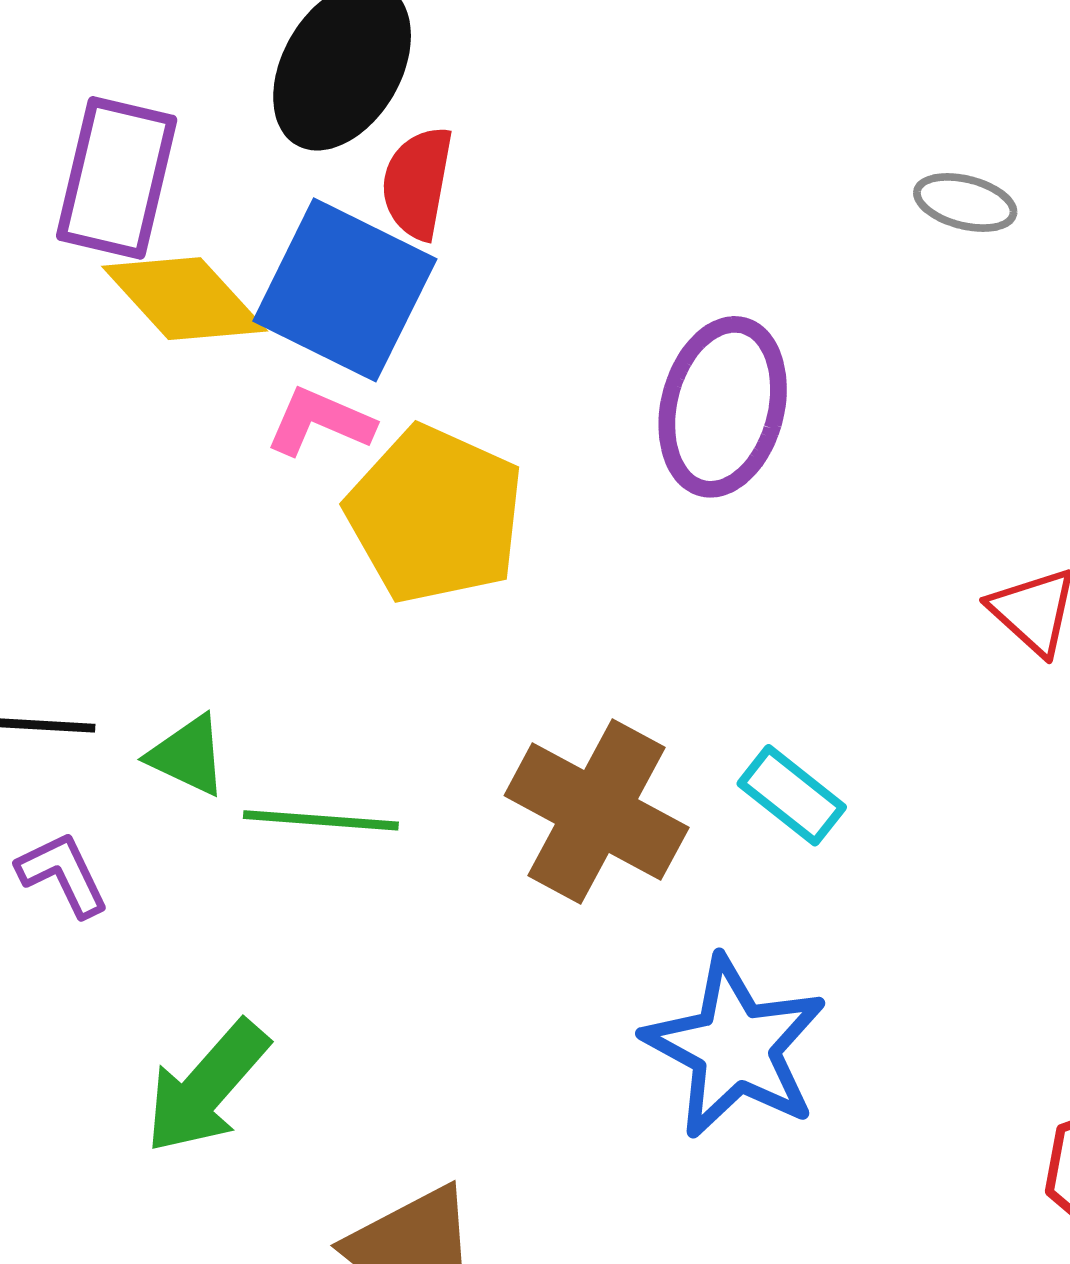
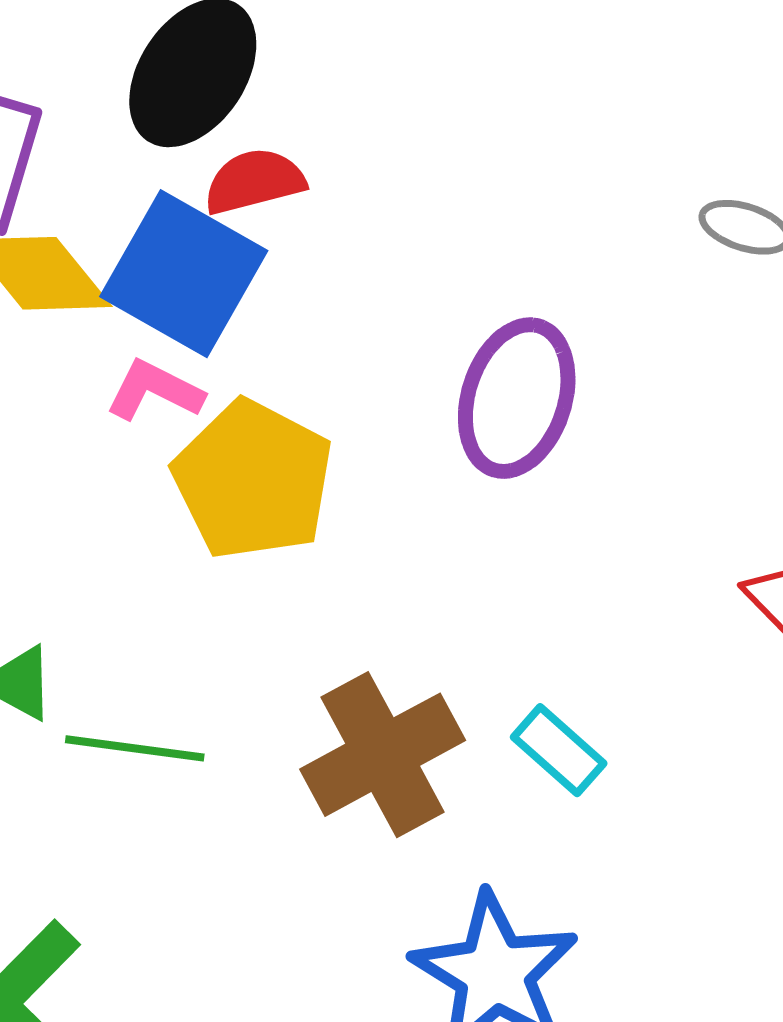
red semicircle: (417, 183) -> (254, 181), turned 62
brown cross: (597, 811) -> (383, 755), turned 30

